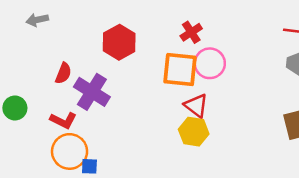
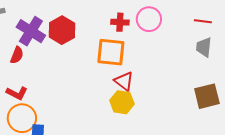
red cross: (191, 32) -> (120, 22), turned 36
pink circle: (210, 63) -> (149, 19), moved
purple cross: (92, 92) -> (31, 31), moved

